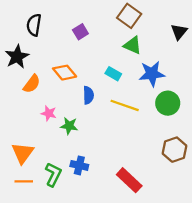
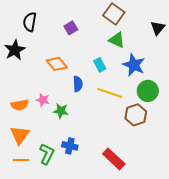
cyan rectangle: (113, 74) -> (100, 65), turned 32
blue star: (152, 74) -> (134, 65), turned 30
orange semicircle: (32, 84) -> (20, 105), moved, turned 42
brown hexagon: (175, 150) -> (136, 115), moved

